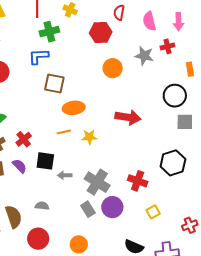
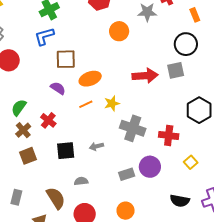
gray square: (185, 122) -> (176, 70), moved
black square: (45, 161) -> (66, 151), moved
purple semicircle: (20, 166) -> (58, 88), moved
gray cross: (97, 182) -> (133, 128), moved
gray rectangle: (88, 209) -> (127, 174), turned -63

